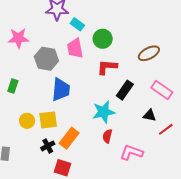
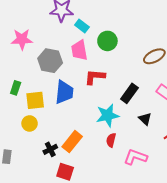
red L-shape: (107, 67) -> (95, 77), moved
black triangle: (150, 115) -> (145, 119), moved, turned 32
yellow square: (48, 120) -> (35, 100), moved

